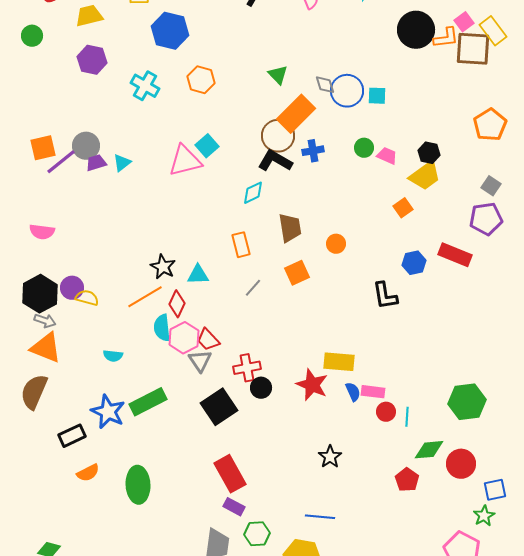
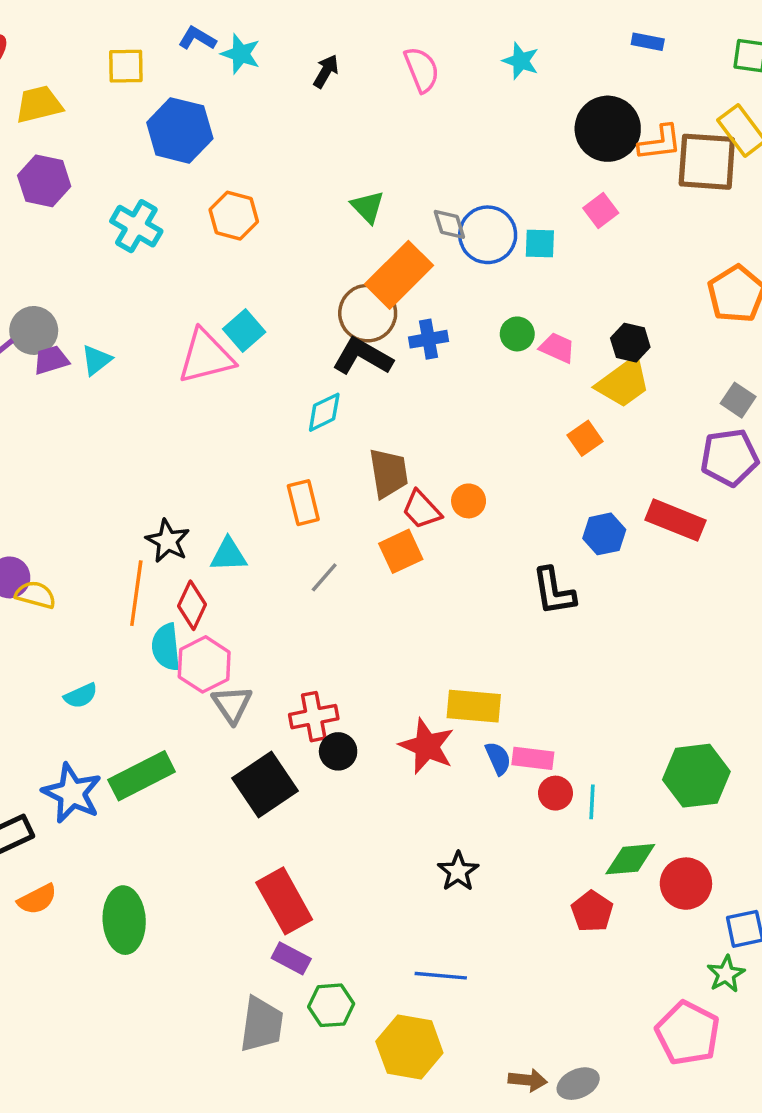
pink square: (464, 22) -> (601, 210), moved
orange line: (145, 297) -> (136, 593), turned -51
red trapezoid: (208, 340) -> (422, 510), moved
cyan semicircle: (113, 356) -> (81, 696), turned -30

